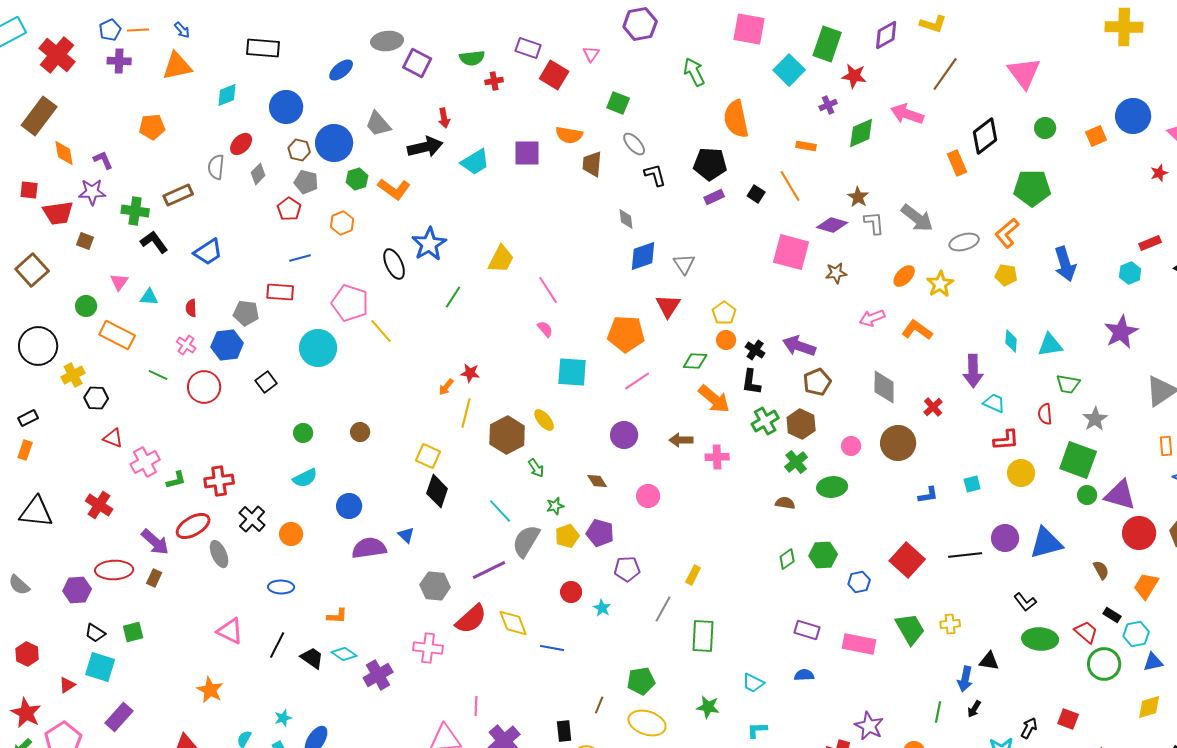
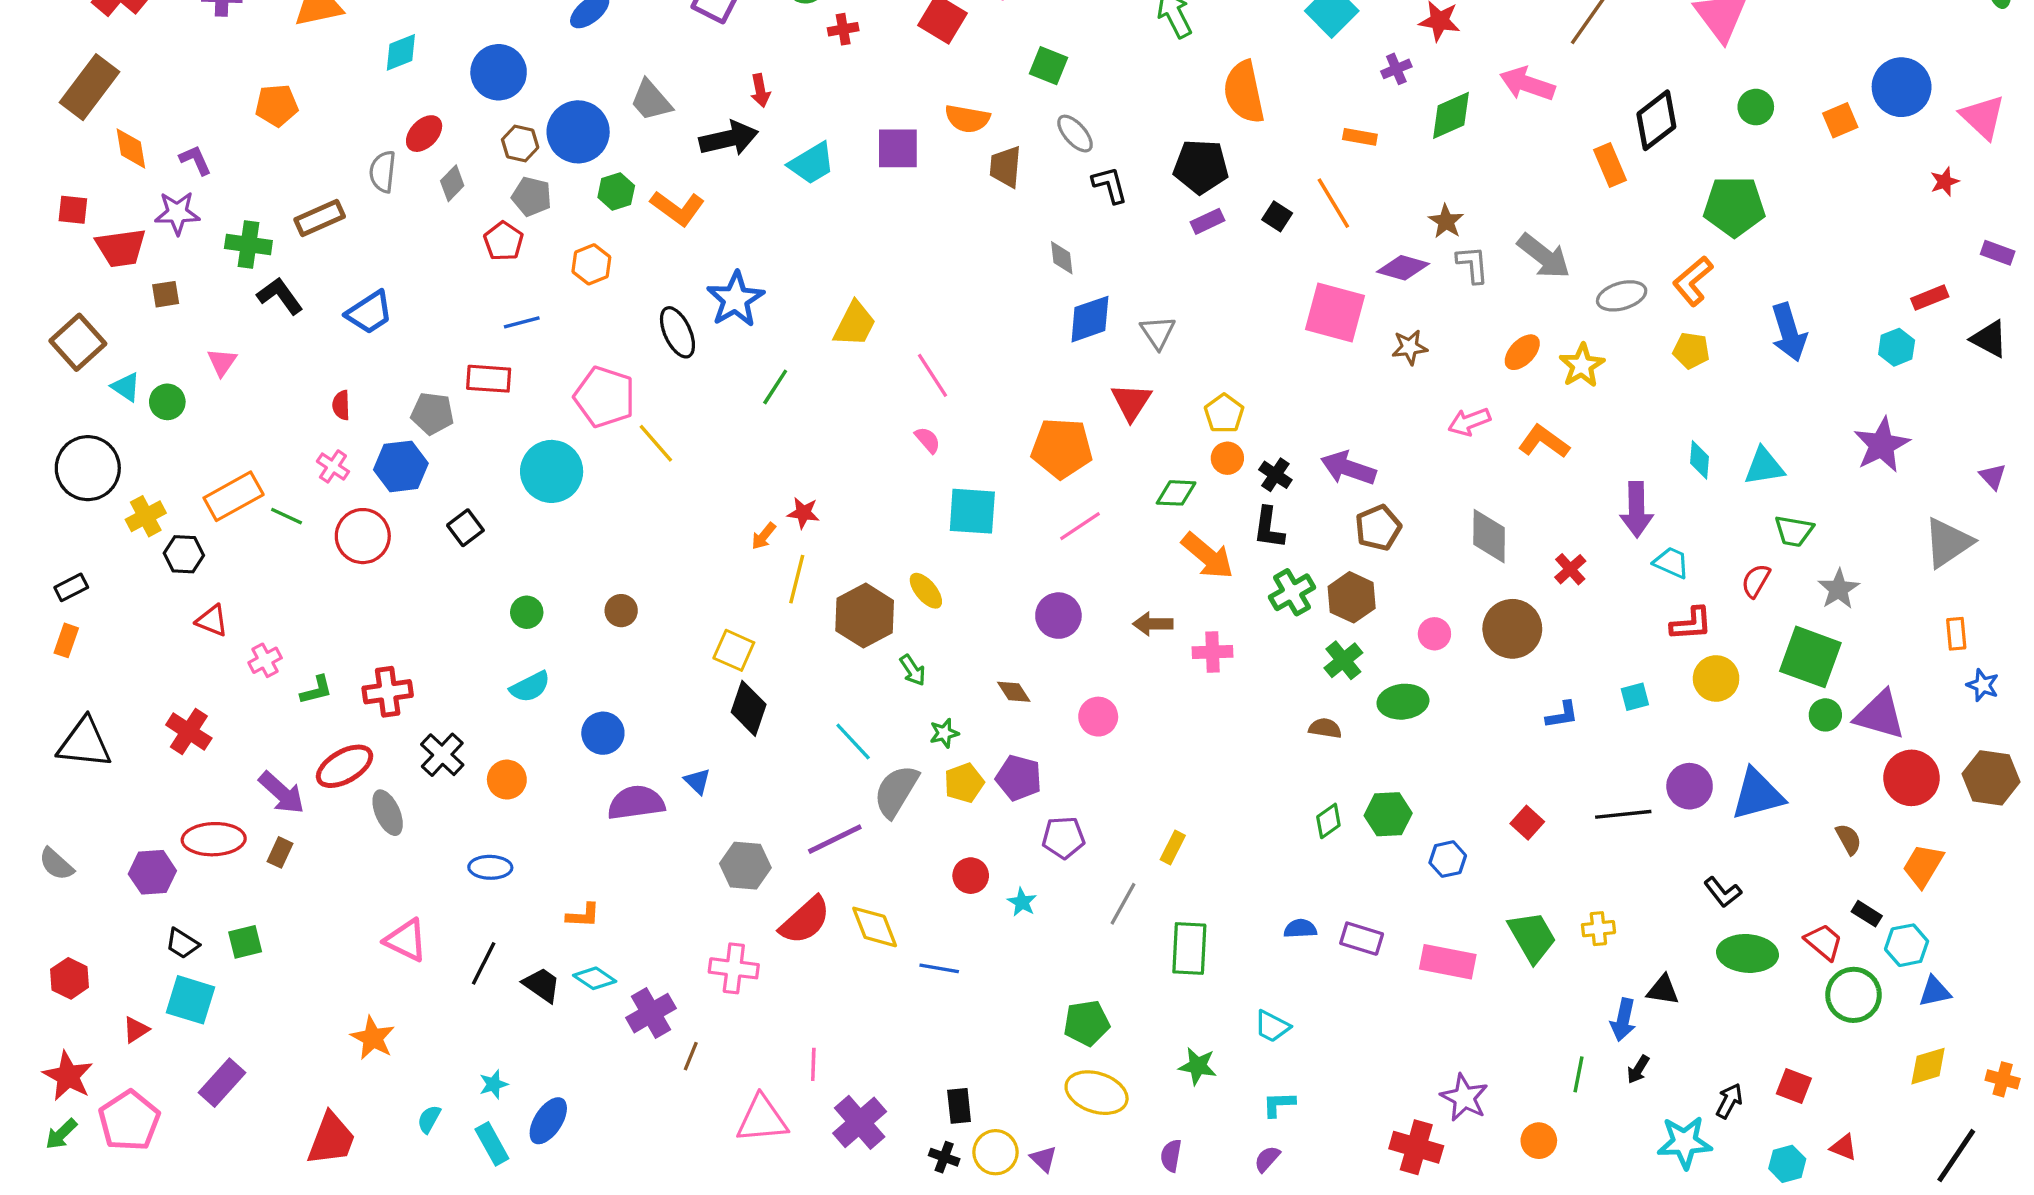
brown square: (85, 241) -> (166, 294), turned -30
cyan triangle: (149, 297) -> (126, 387), moved, turned 30
orange rectangle: (117, 335) -> (234, 496), moved, turned -56
red semicircle: (1045, 414) -> (1756, 581), turned 35
pink cross: (145, 462) -> (265, 660), size x0.7
red square: (907, 560) -> (1527, 823), size x0.6
blue semicircle: (804, 675) -> (1300, 929), moved
brown line: (599, 705) -> (691, 1056), moved

